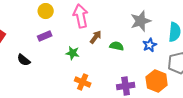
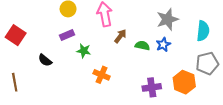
blue star: (150, 45) -> (163, 44), moved
green star: (73, 53) -> (84, 51), moved
orange cross: (83, 82) -> (102, 75), moved

